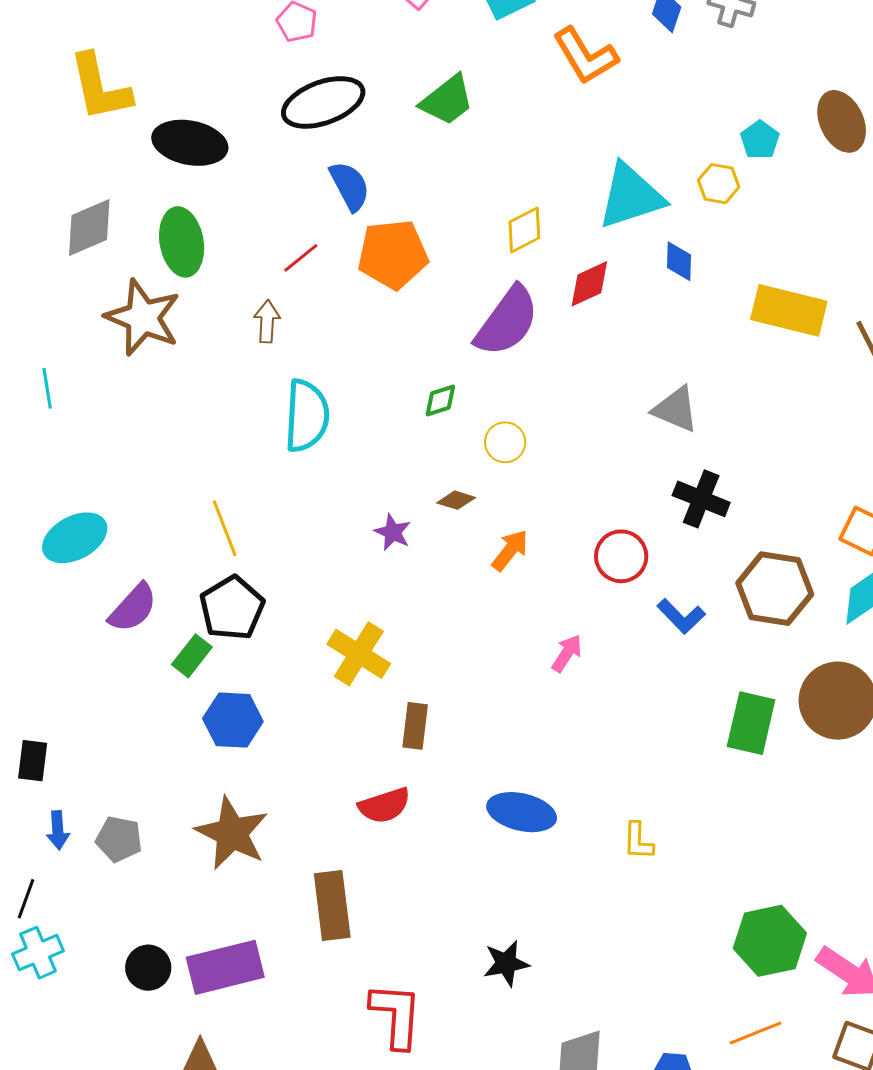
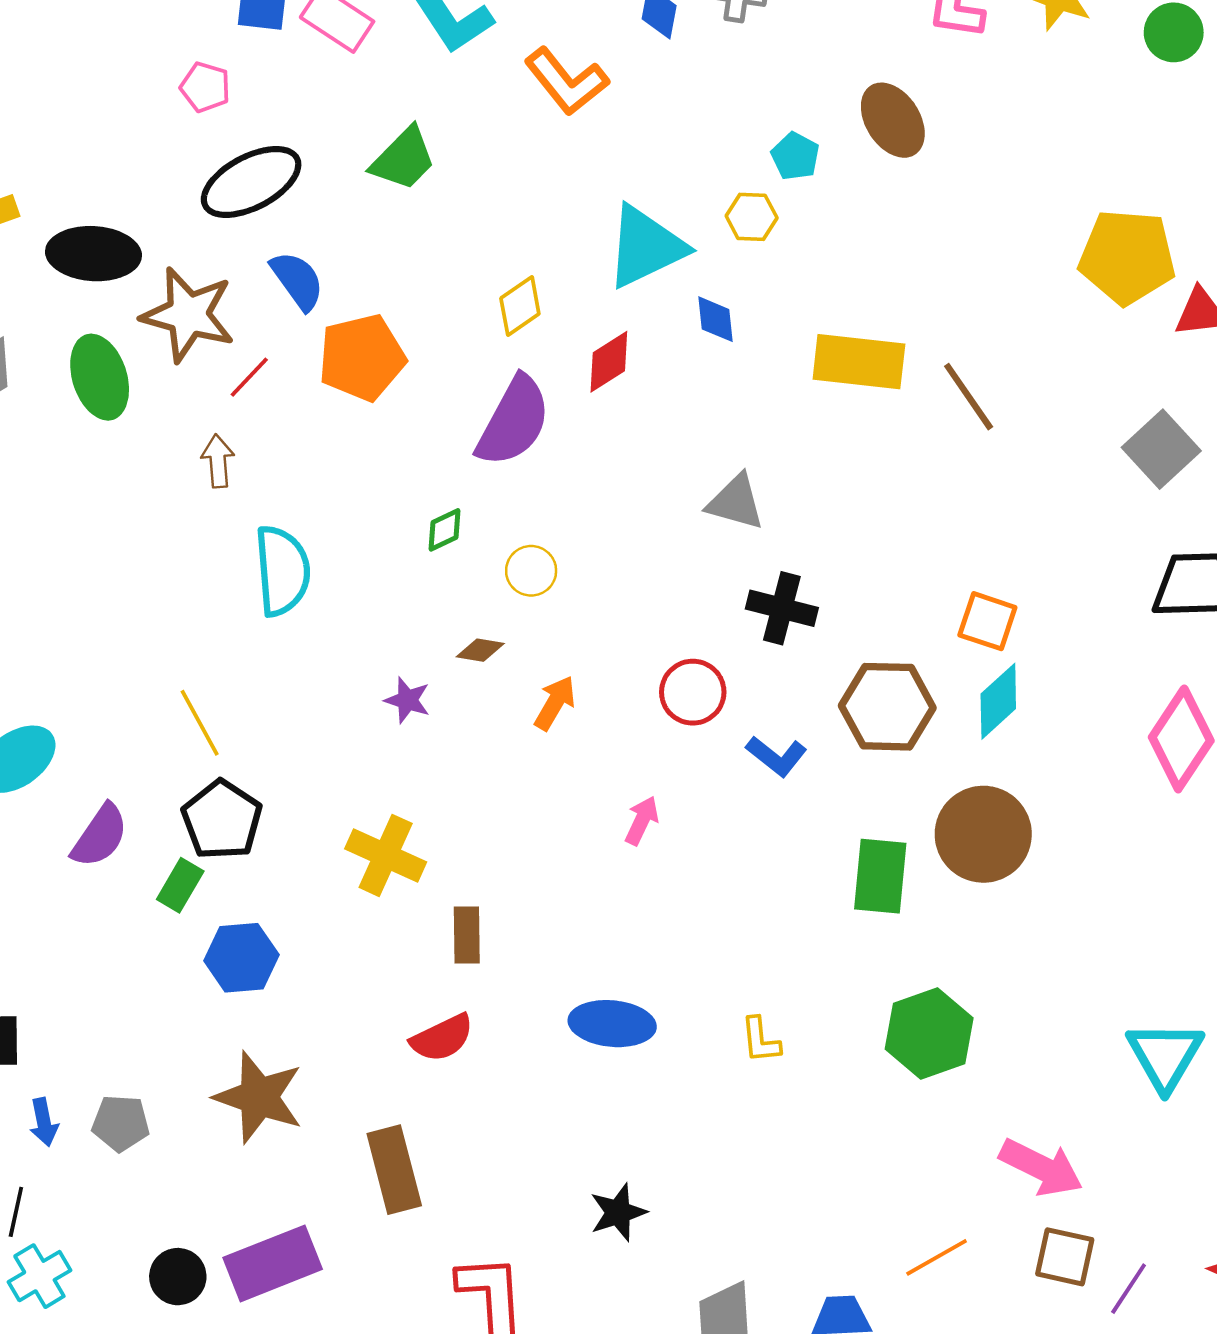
brown star: (143, 318) -> (188, 315), moved
green hexagon: (770, 941) -> (929, 1033), moved

